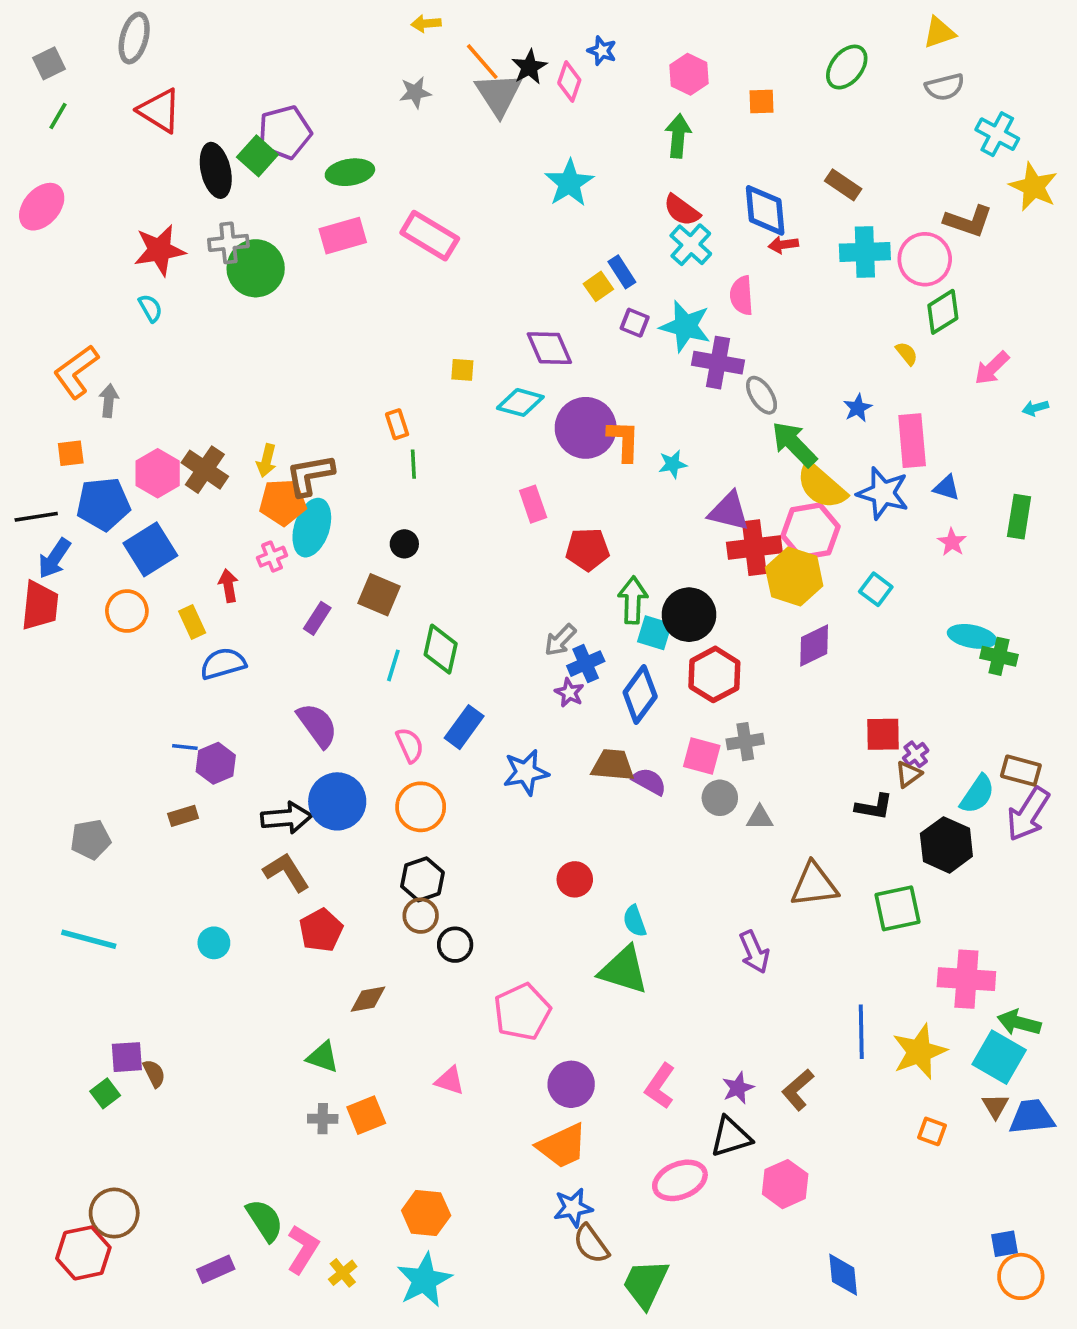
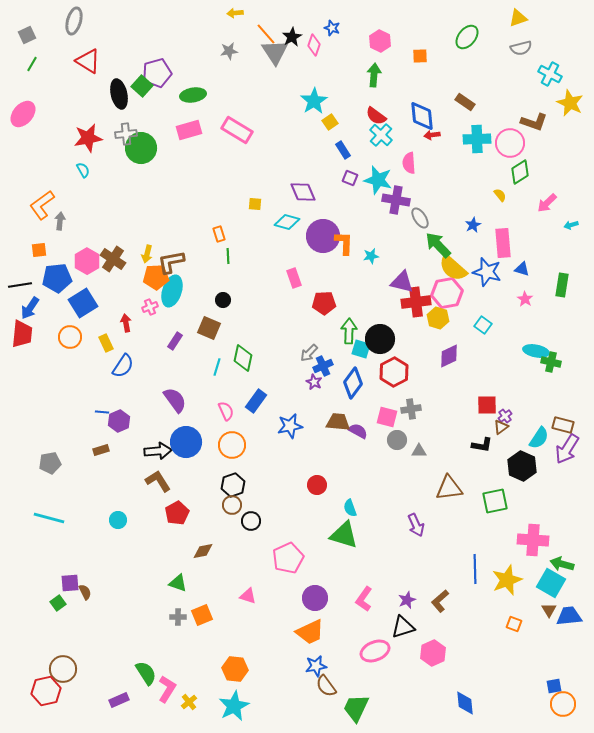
yellow square: (598, 286) -> (330, 122), moved
yellow hexagon: (794, 577) -> (438, 318), size x0.7
blue semicircle: (223, 664) -> (123, 366), turned 140

